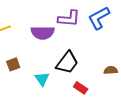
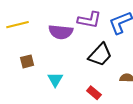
black trapezoid: (67, 63) -> (100, 55), moved

